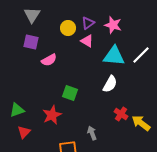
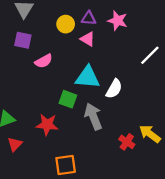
purple triangle: (88, 23) -> (89, 18), turned 40
cyan triangle: (114, 56) -> (88, 77), moved
red cross: (121, 114) -> (127, 142), moved
red star: (52, 115) -> (47, 125), turned 30
gray arrow: (92, 133) -> (93, 116), moved, size x1.6

